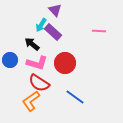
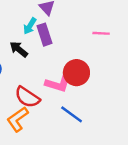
purple rectangle: (53, 32) -> (45, 35), turned 30
pink L-shape: (37, 63) -> (58, 84), moved
red circle: (65, 63) -> (76, 73), moved

